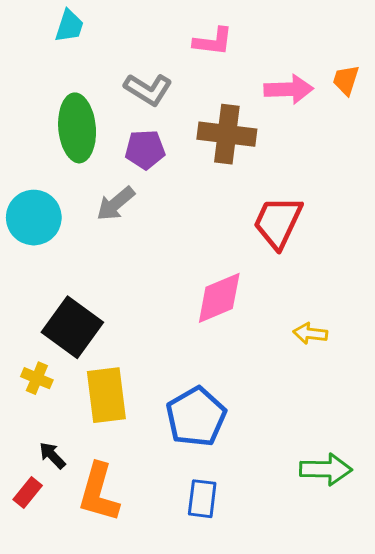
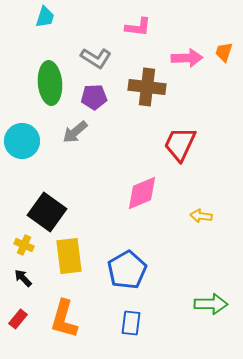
black arrow: (52, 455) -> (23, 278), moved

